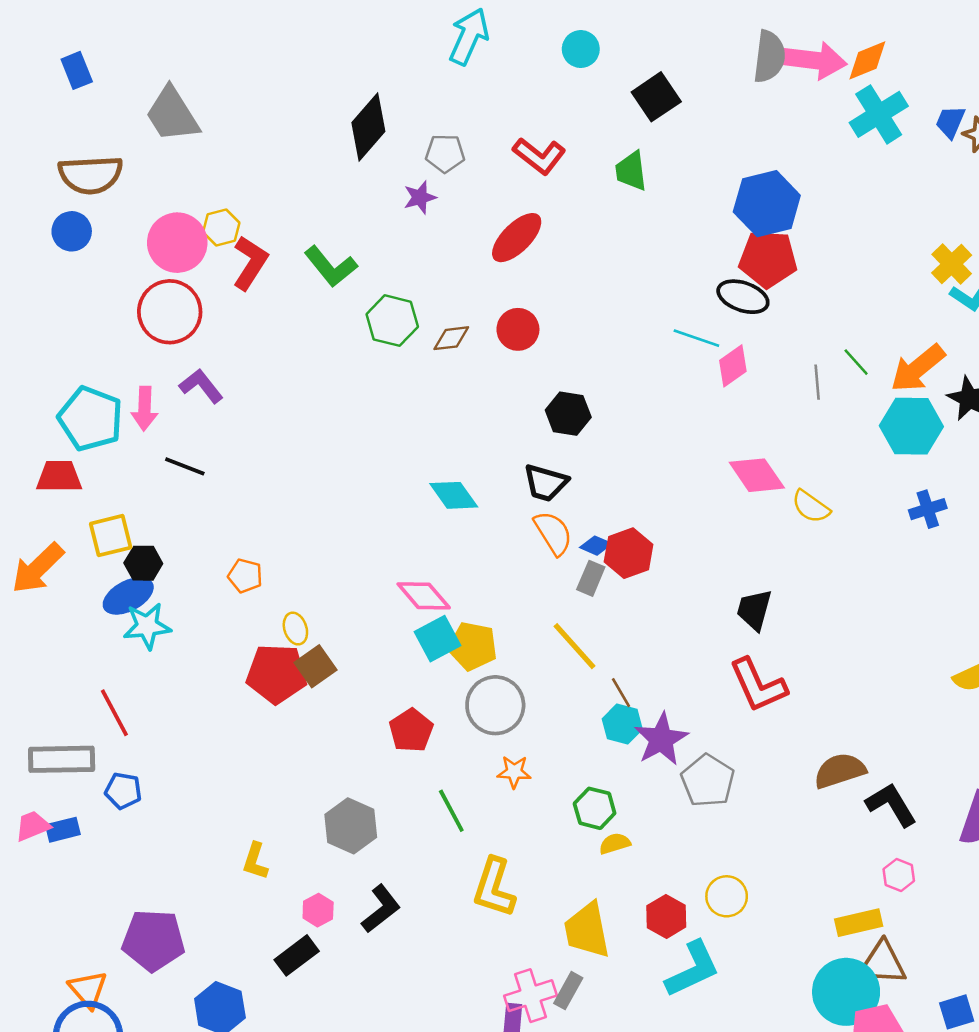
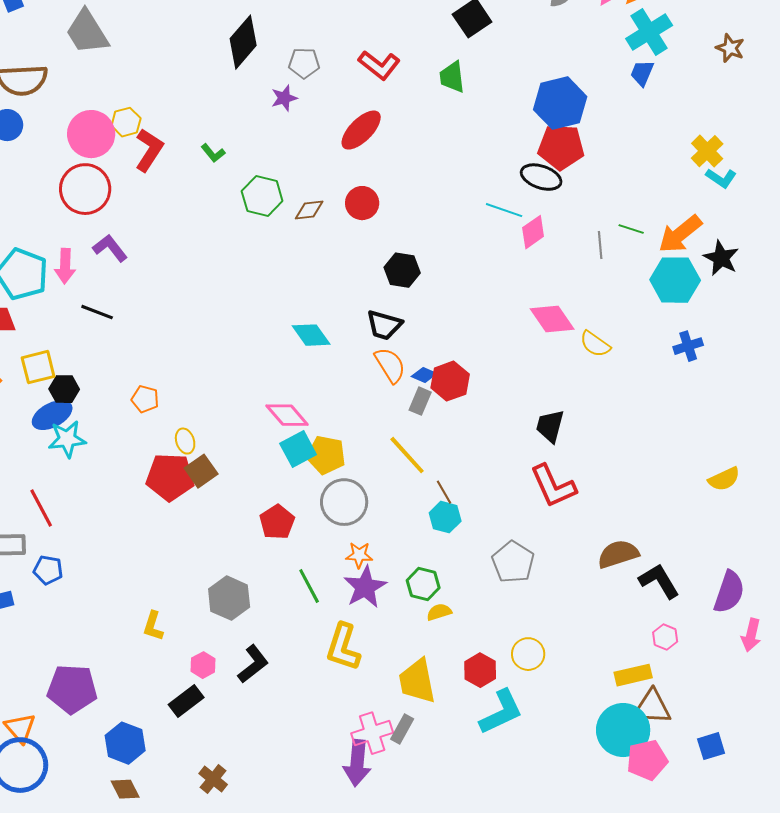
blue trapezoid: (950, 122) -> (642, 73), moved
green L-shape: (331, 267) -> (213, 153), size x0.6
green line: (856, 362) -> (631, 229), turned -30
purple star: (661, 739) -> (365, 587), moved

